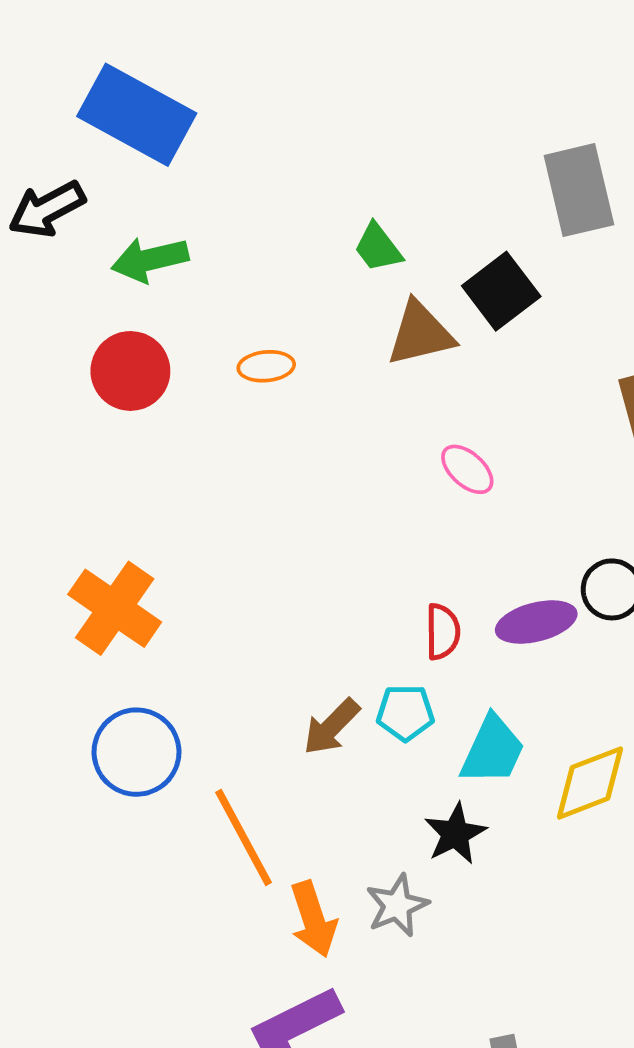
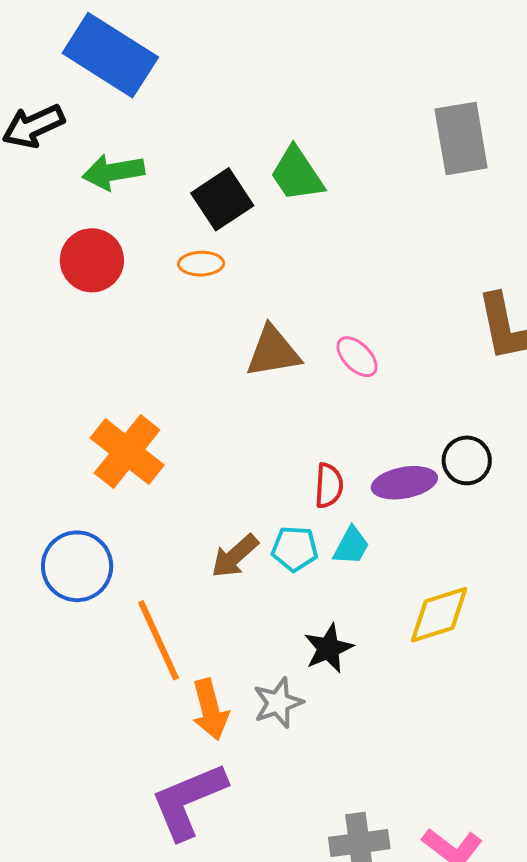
green trapezoid: (378, 248) -> (297, 174), size x1.4
black square: (501, 291) -> (222, 199), moved
brown triangle: (420, 334) -> (273, 352), moved
orange cross: (115, 608) -> (127, 451), moved
cyan trapezoid: (493, 750) -> (351, 546), moved, size x0.7

